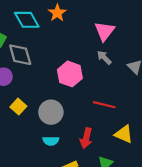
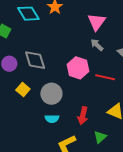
gray diamond: (20, 55) -> (35, 60), moved
pink hexagon: (70, 74) -> (78, 68), moved
red line: (104, 105) -> (105, 77), moved

